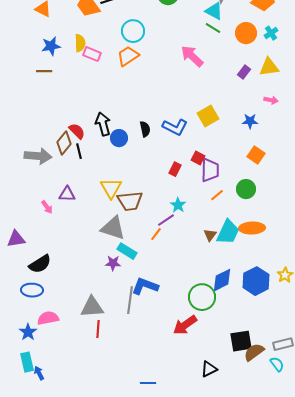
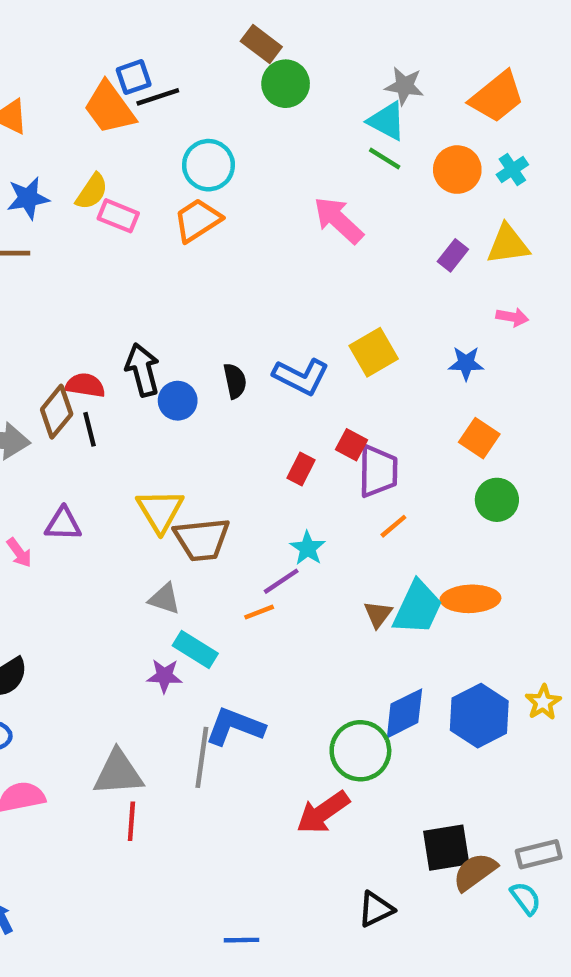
yellow semicircle: (80, 43) -> (92, 192), turned 36
red semicircle: (77, 131) -> (85, 385), turned -36
green circle: (246, 189) -> (497, 500), moved
gray triangle: (113, 228) -> (164, 599), size x0.6
orange line: (156, 234) -> (259, 612), turned 32

